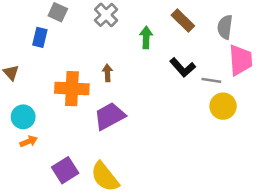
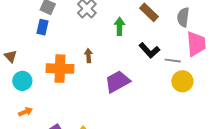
blue rectangle: (40, 37) -> (42, 27), moved
purple trapezoid: (110, 116) -> (117, 82), moved
cyan circle: (23, 117) -> (22, 81), moved

